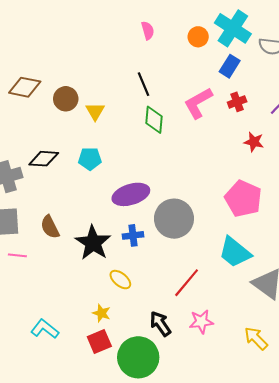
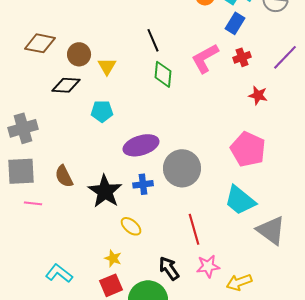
black diamond: (44, 159) -> (66, 85), moved
red line: (187, 283) -> (194, 229), turned -56
yellow arrow: (256, 338) -> (239, 282), moved, turned -65

